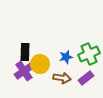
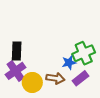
blue star: (66, 57) -> (69, 63), moved
yellow circle: (40, 64) -> (32, 82), moved

